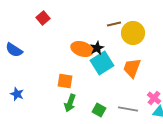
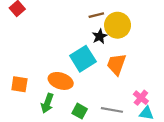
black star: (97, 48) -> (100, 36), moved
orange ellipse: (82, 49) -> (61, 81), moved
orange square: (65, 81) -> (19, 84), moved

